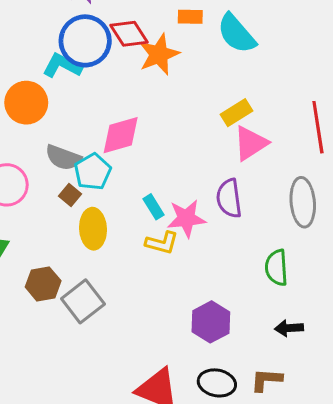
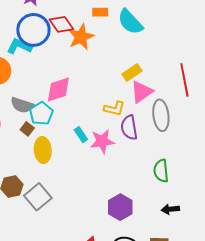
gray ellipse: (303, 202) -> (161, 115), moved
yellow L-shape: (162, 243) -> (114, 109), moved

